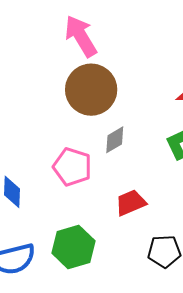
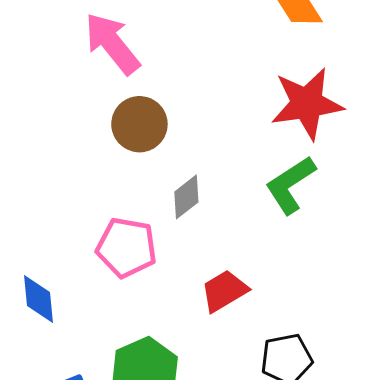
brown circle: (91, 90) -> (139, 124), size x0.7

